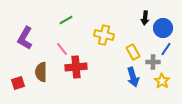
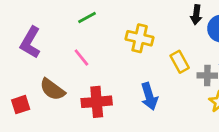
red cross: (76, 67) -> (97, 102), moved
brown semicircle: (41, 72) -> (52, 89), turned -54
blue arrow: (133, 77) -> (149, 96), moved

